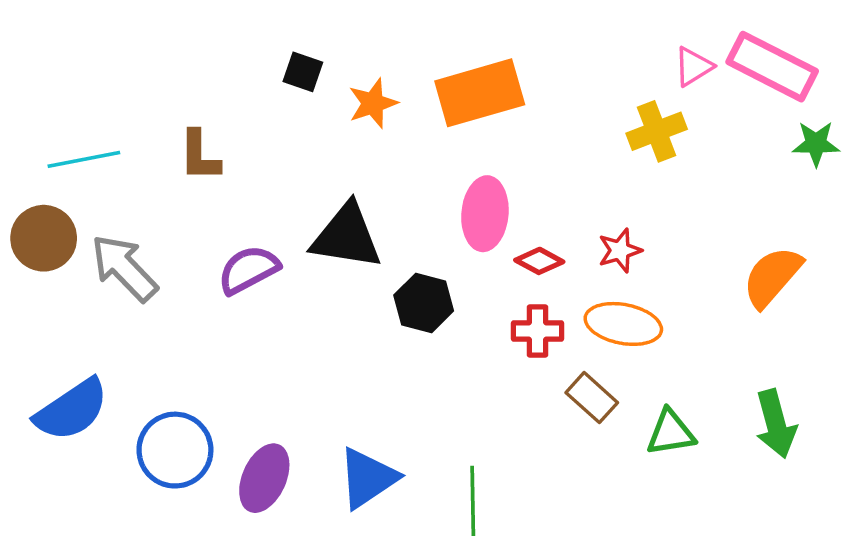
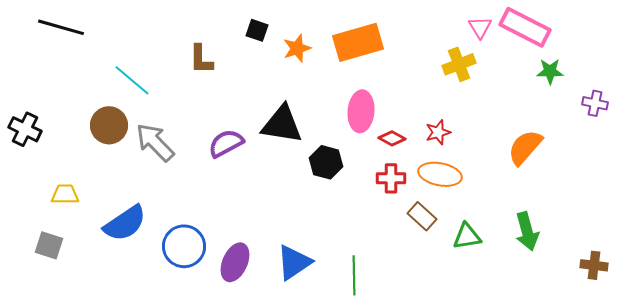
pink triangle: (693, 67) -> (480, 27), turned -30
brown L-shape: (200, 156) -> (201, 59), moved
cyan line: (84, 159) -> (132, 80), turned 51

